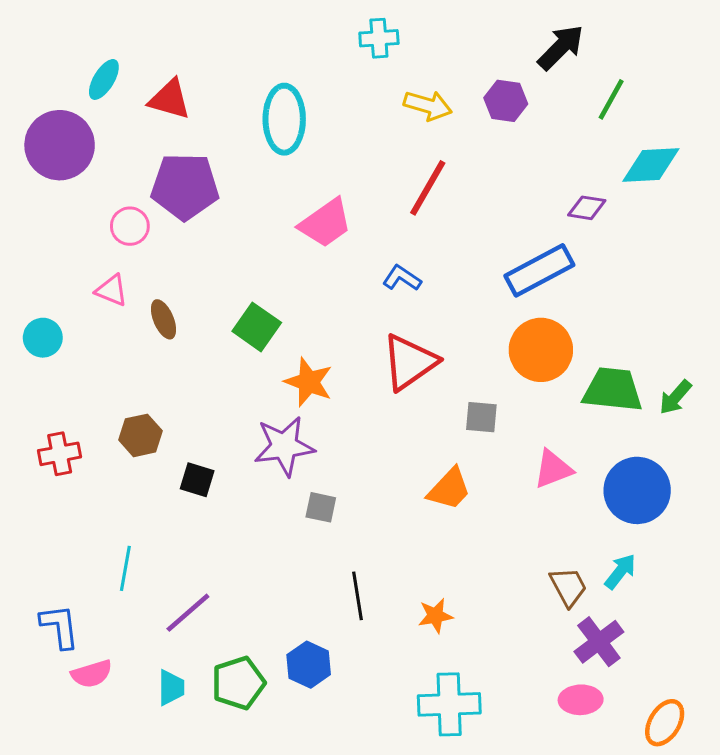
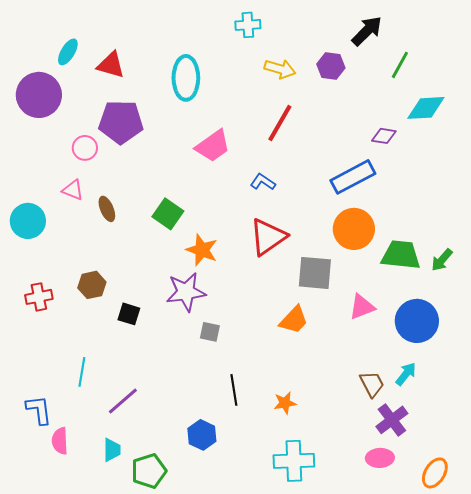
cyan circle: (43, 338) -> (28, 221), size x1.4
gray square: (481, 417) -> (315, 273), size x1.6
pink semicircle: (92, 674) -> (60, 441), turned 104
green pentagon: (238, 683) -> (149, 471), moved

